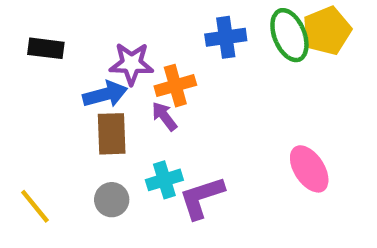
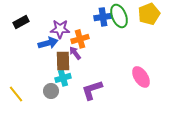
green ellipse: (289, 35) -> (119, 16), moved
black rectangle: (46, 48) -> (21, 22), turned -35
brown rectangle: (112, 134) -> (63, 61), moved
cyan cross: (164, 180) -> (63, 78), moved

